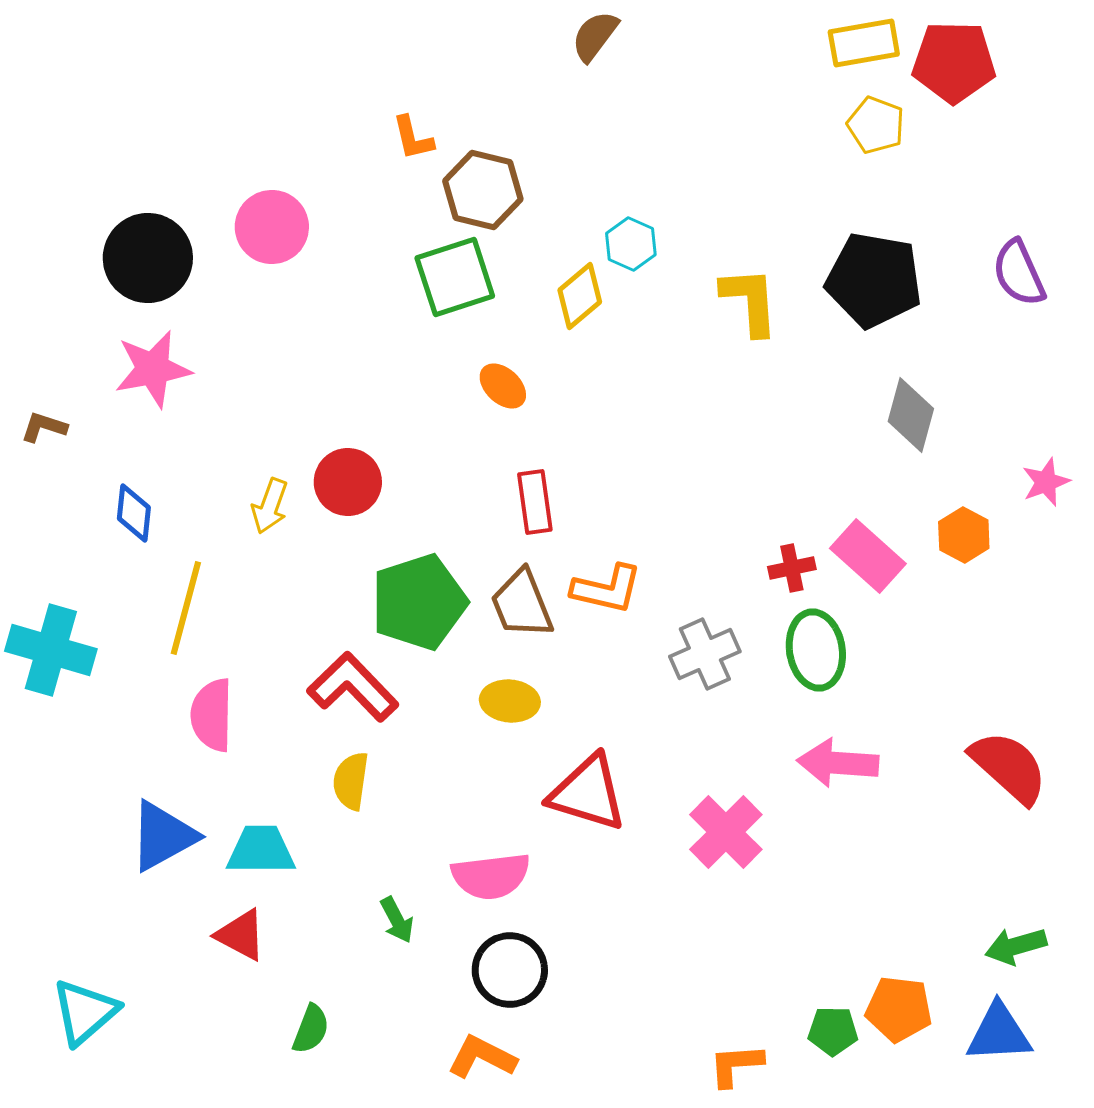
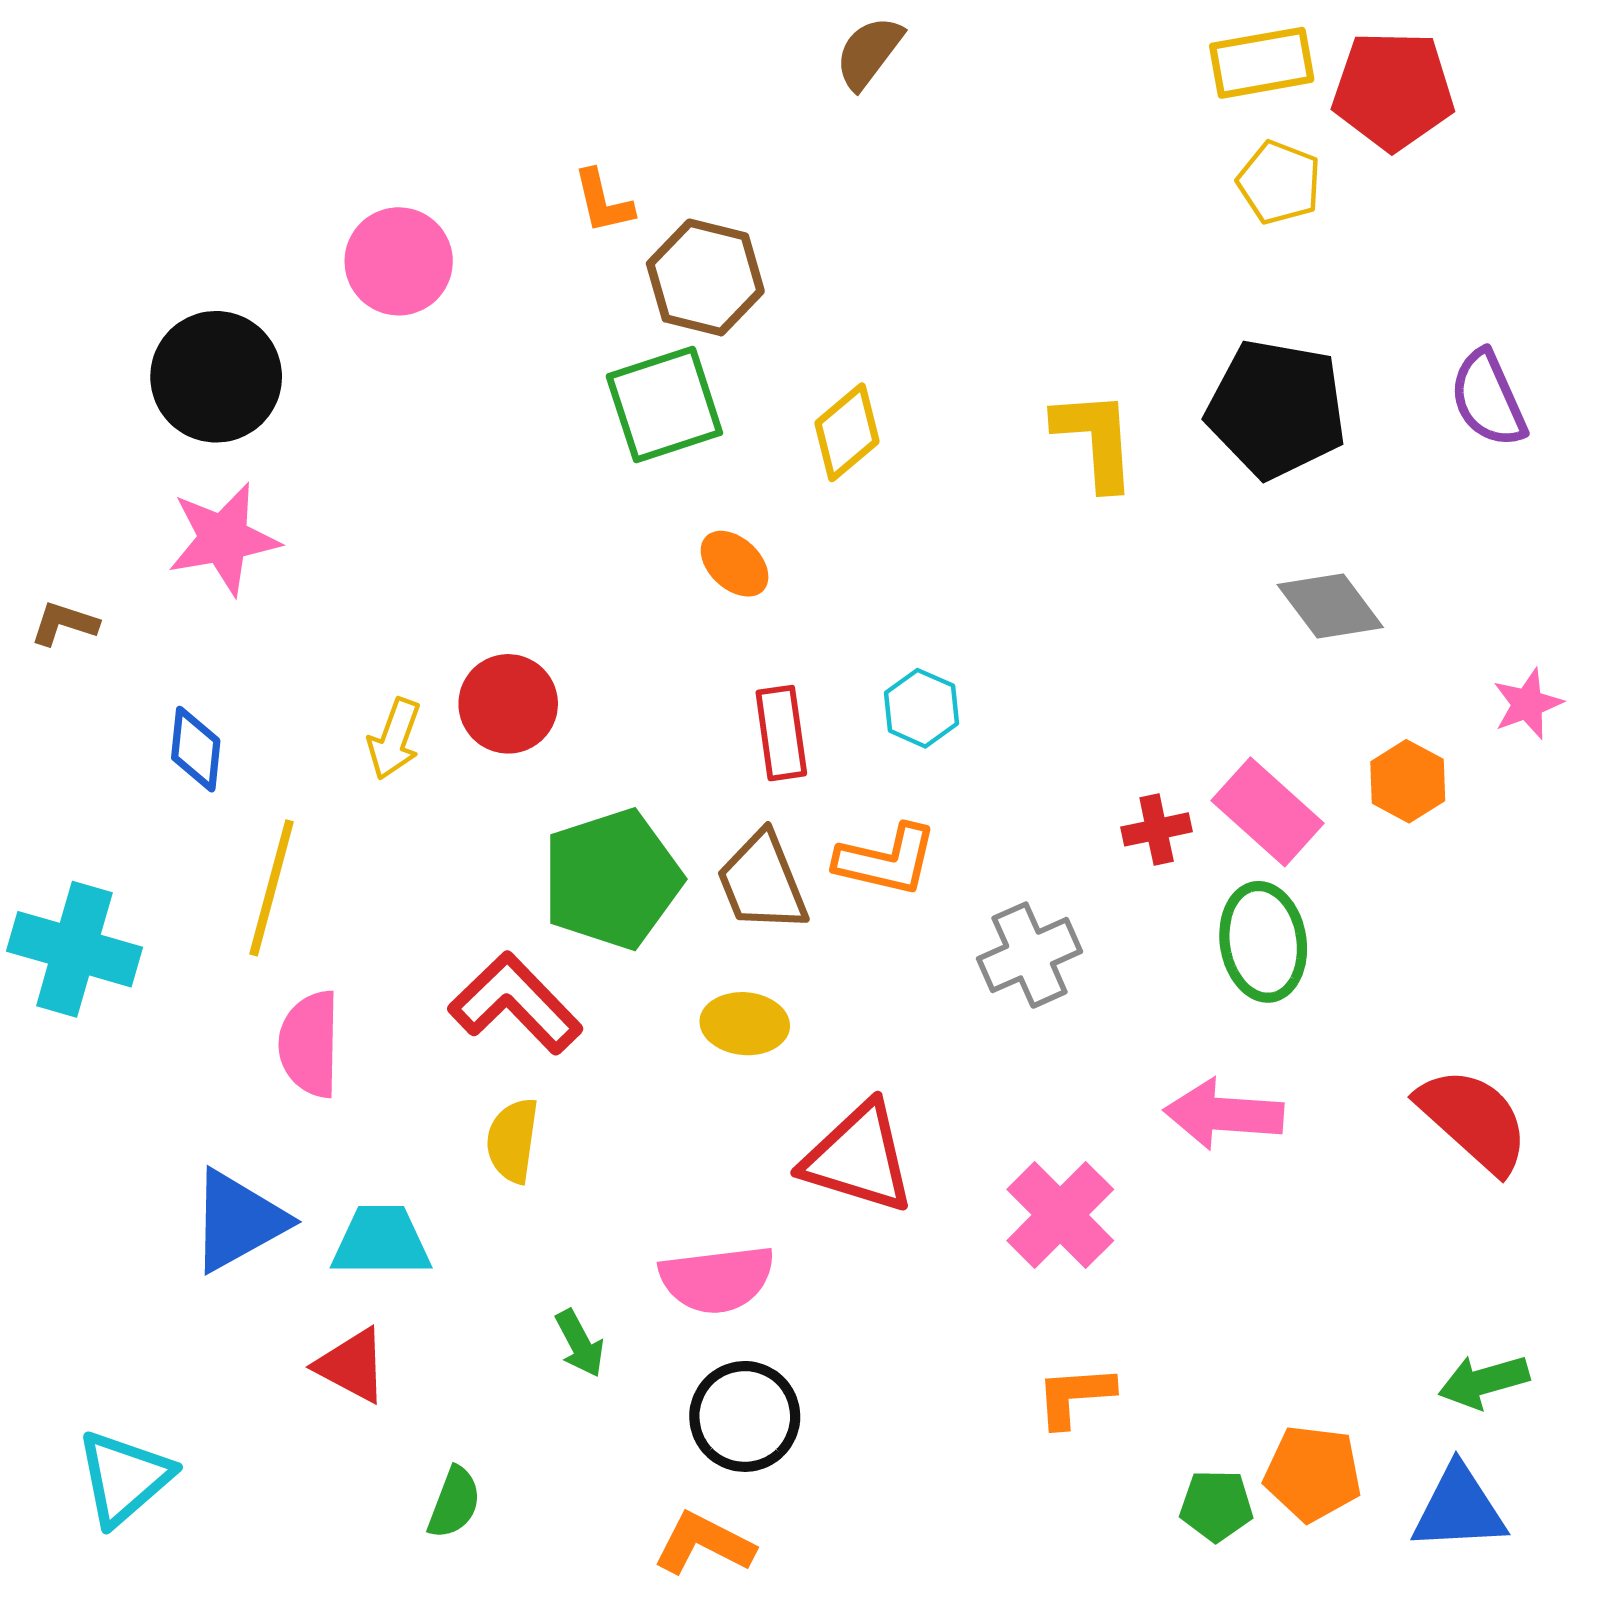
pink circle: (272, 227) -> (399, 261), moved
cyan hexagon: (631, 244) -> (921, 708), moved
gray diamond: (911, 415) -> (1330, 606), turned -52
green ellipse: (816, 650) -> (1263, 942), moved
orange L-shape: (736, 1065) -> (1075, 1396), moved

